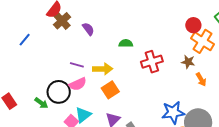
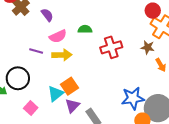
pink semicircle: (78, 84) -> (58, 36), moved
orange square: (110, 90) -> (70, 86), moved
cyan triangle: (83, 115) -> (56, 94), moved

